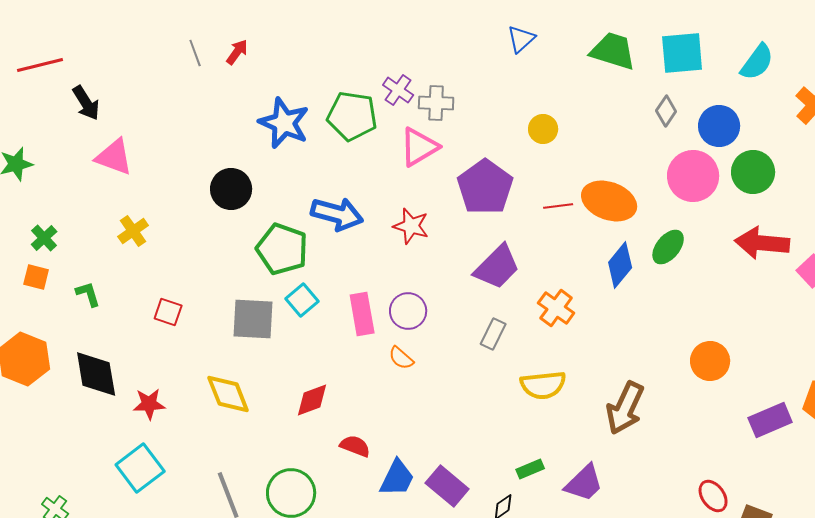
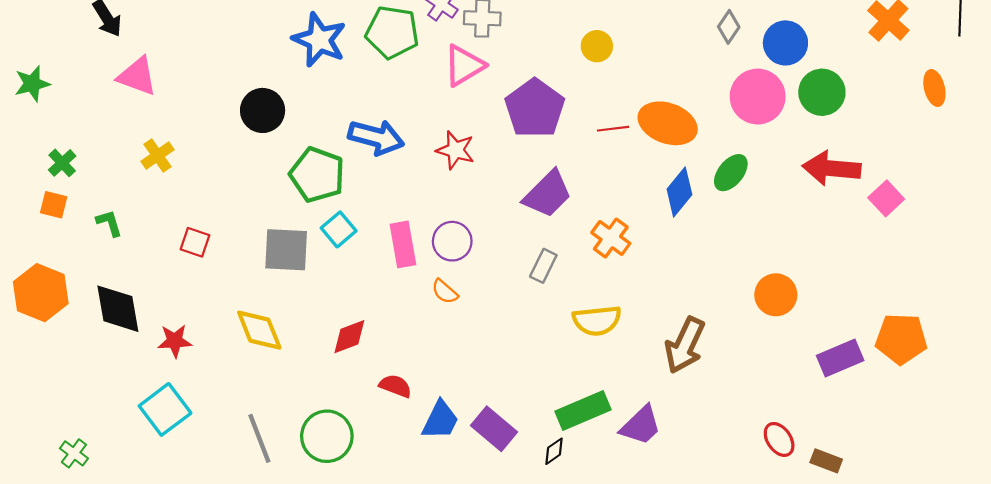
green rectangle: (530, 469) -> (583, 411), size x1.8

